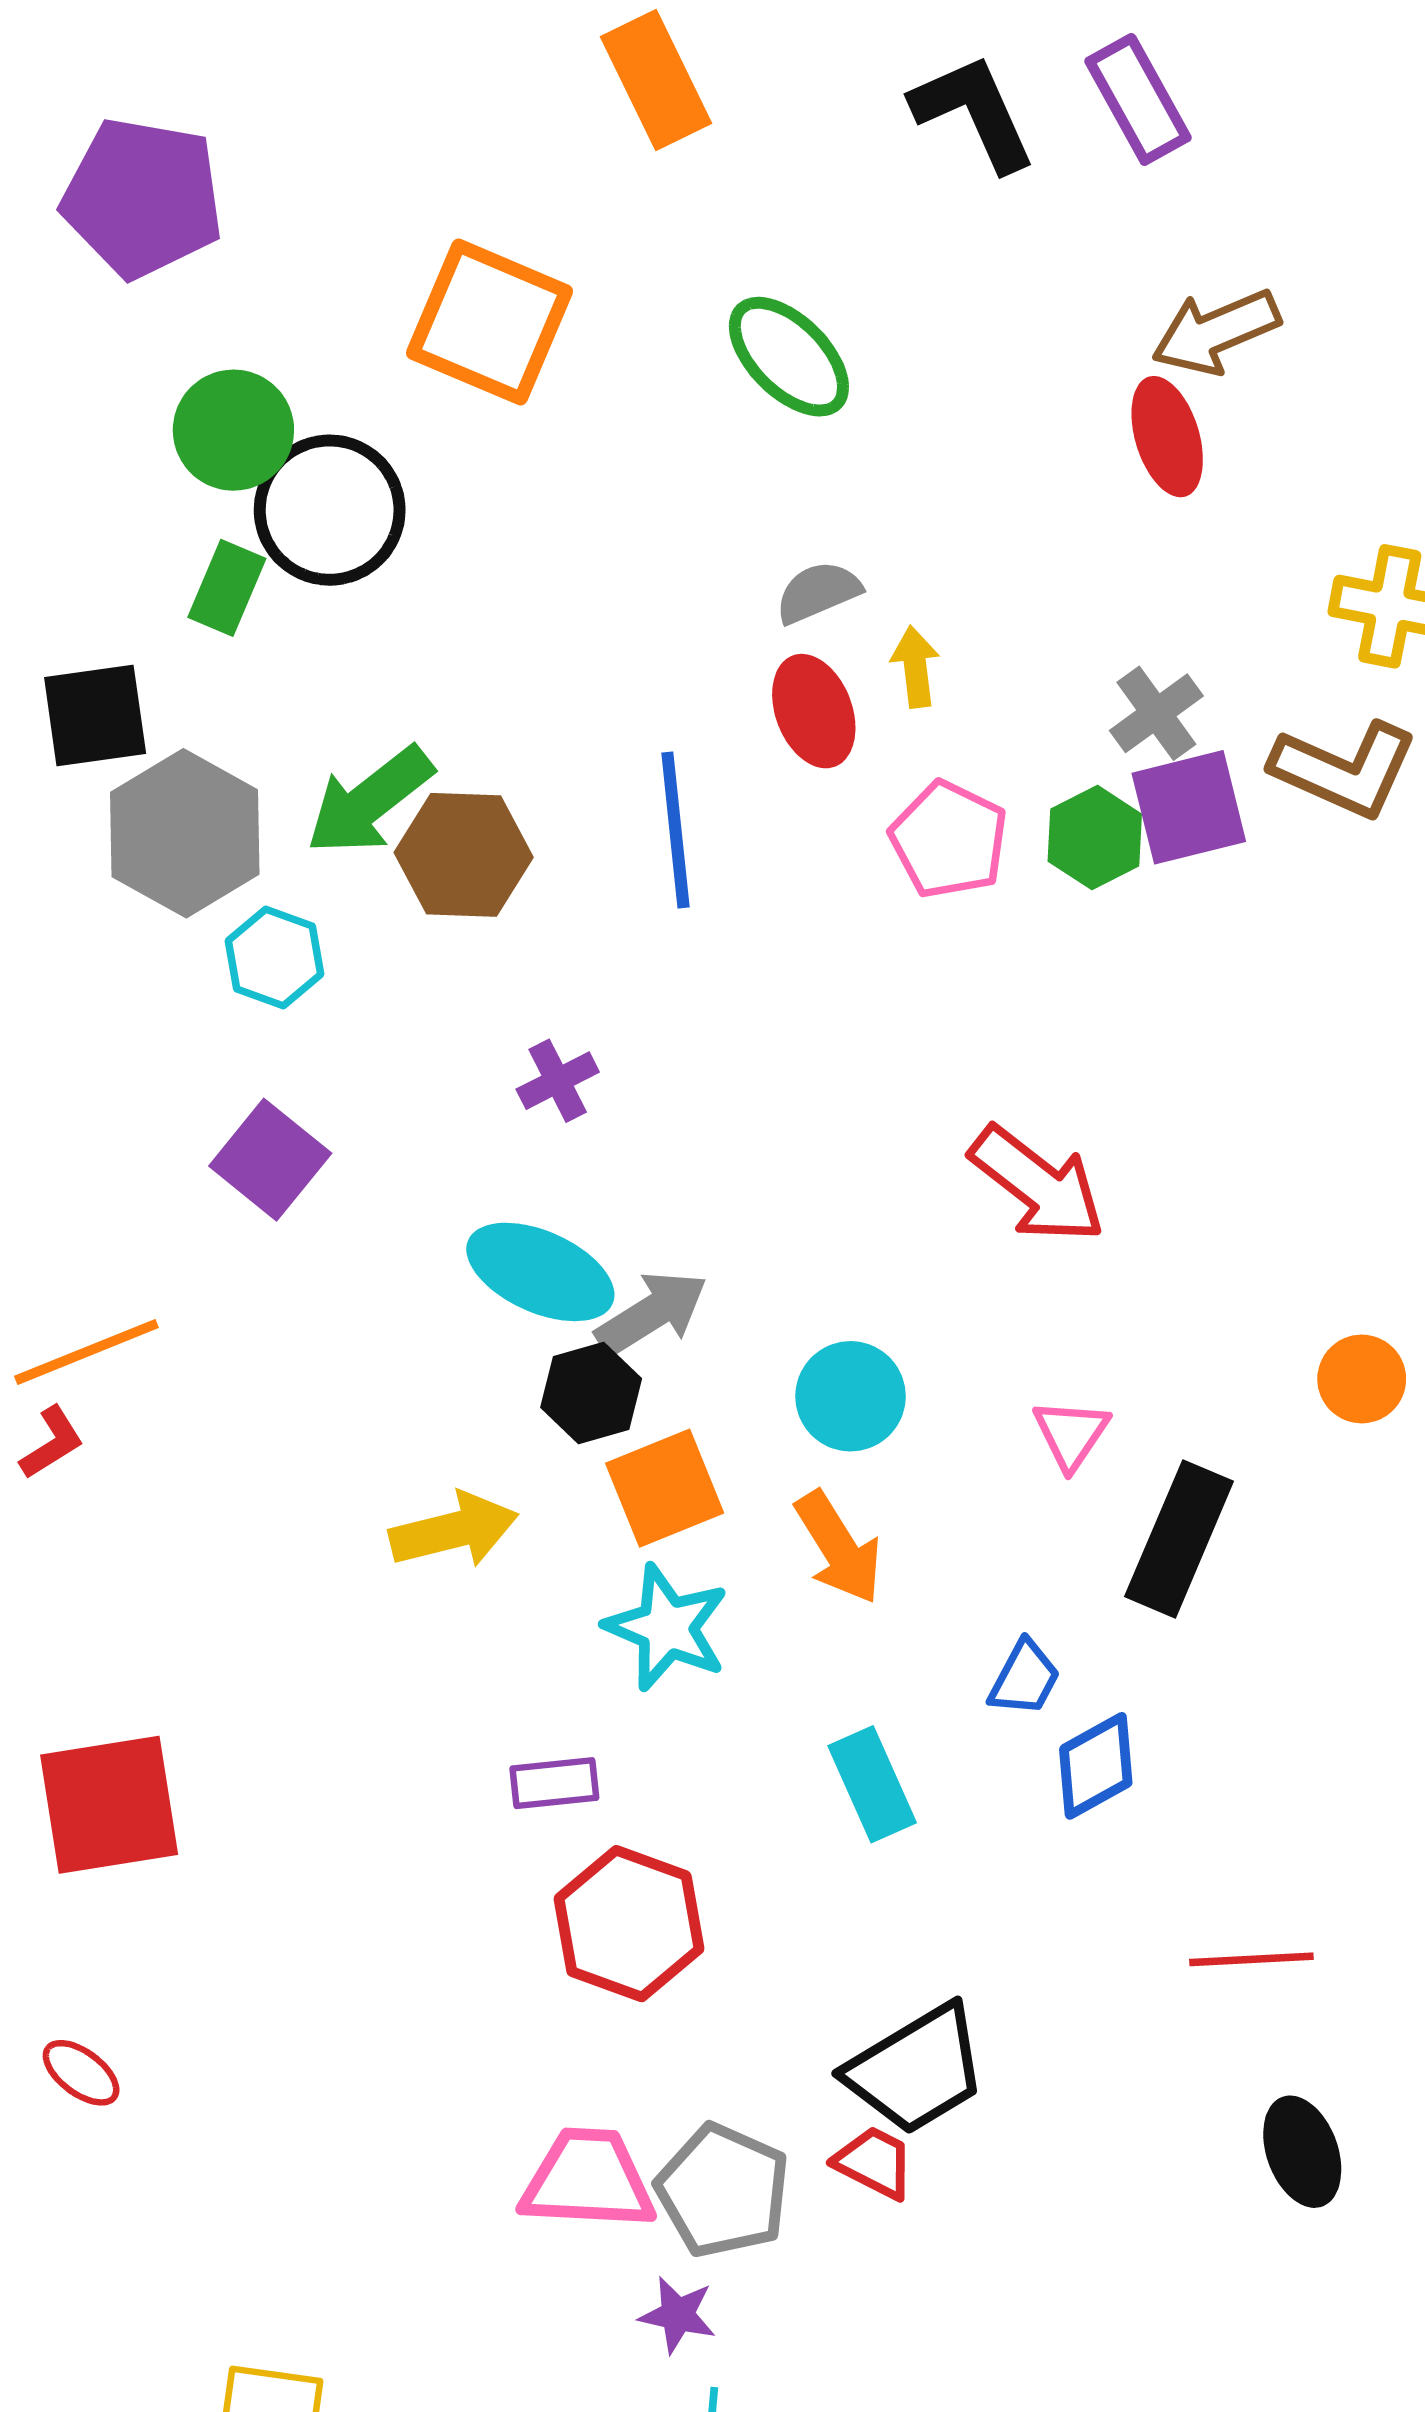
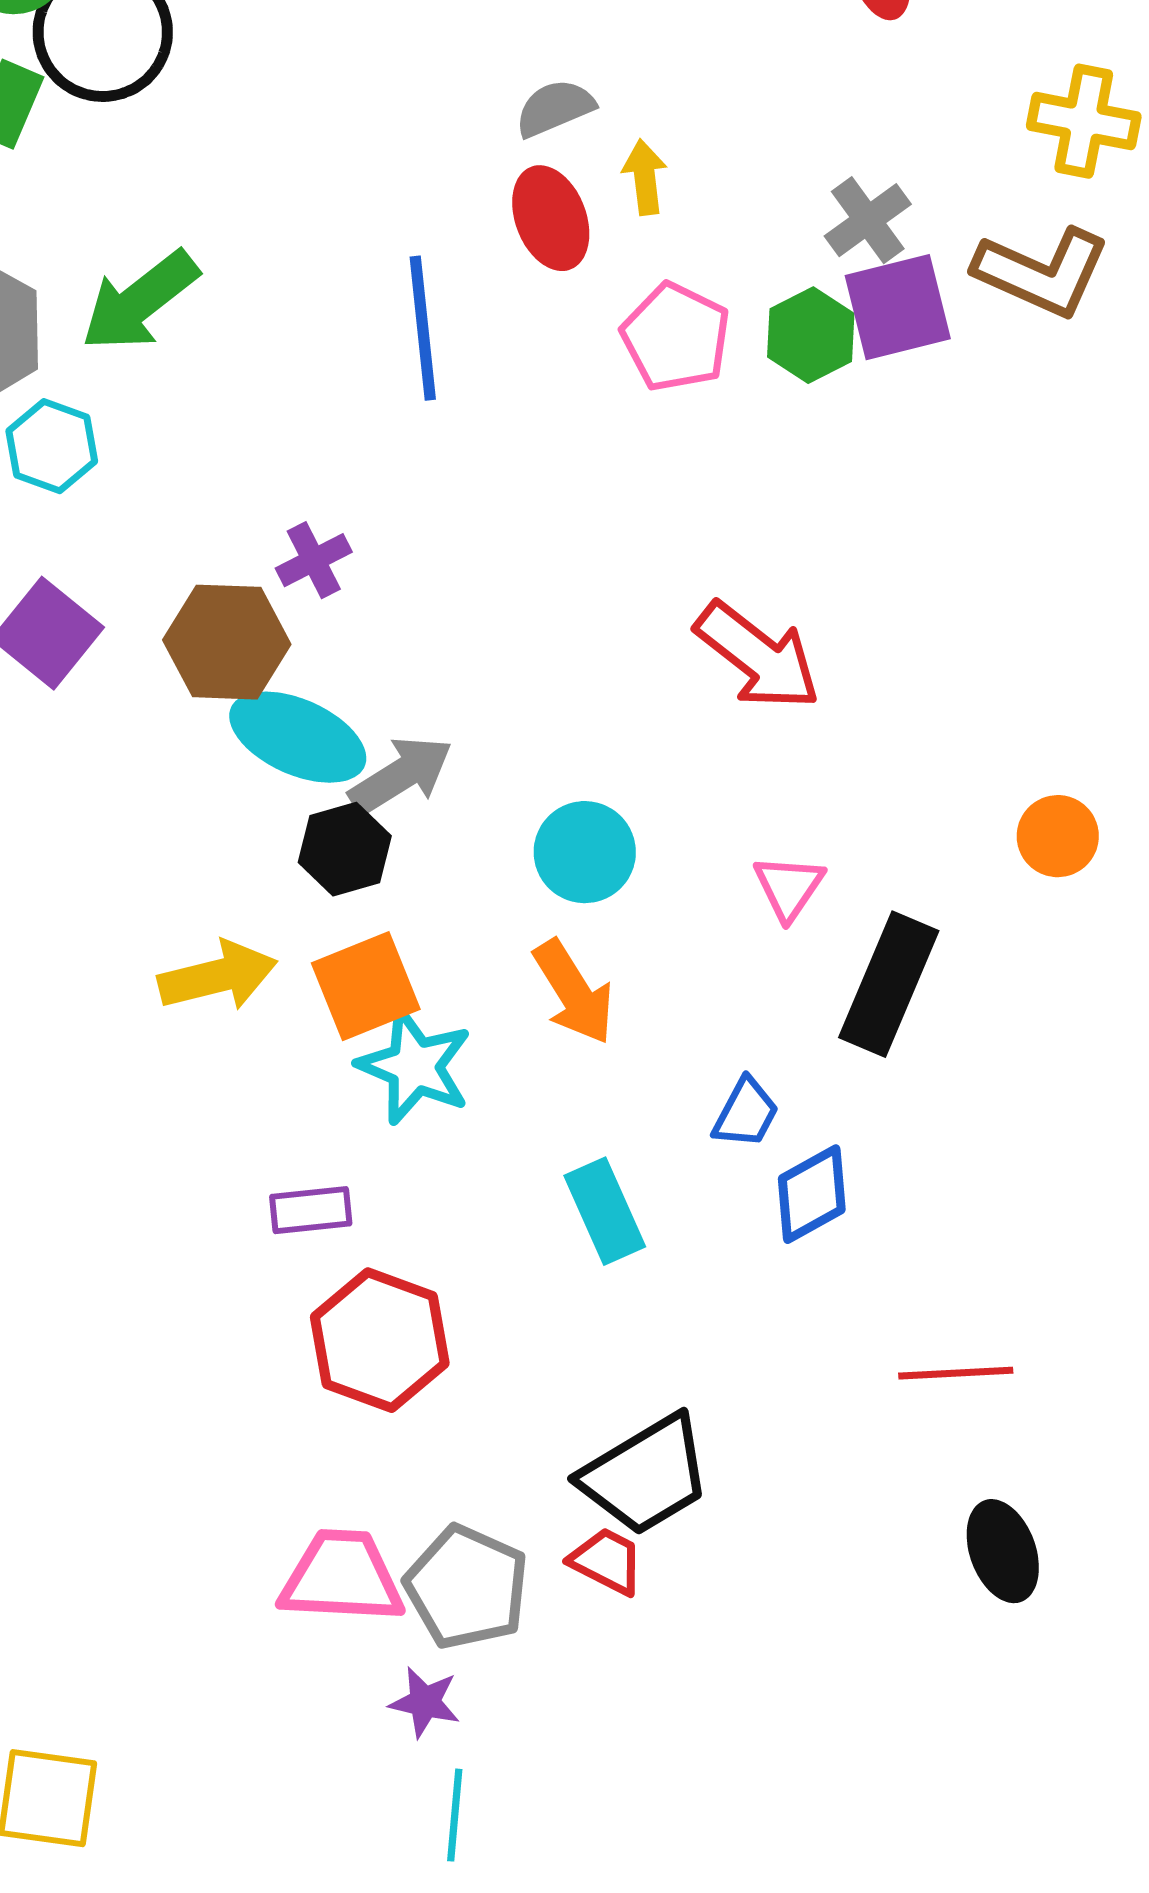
brown hexagon: (464, 855) -> (227, 642), moved
orange square: (665, 1488) -> (366, 986), moved

